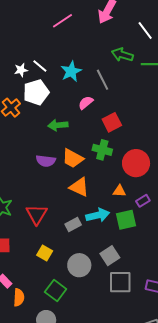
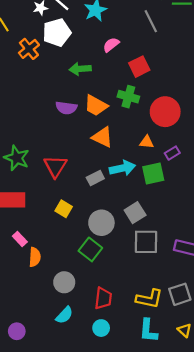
gray line: (103, 80) -> (151, 21), moved
green square: (56, 290) -> (90, 249), moved

